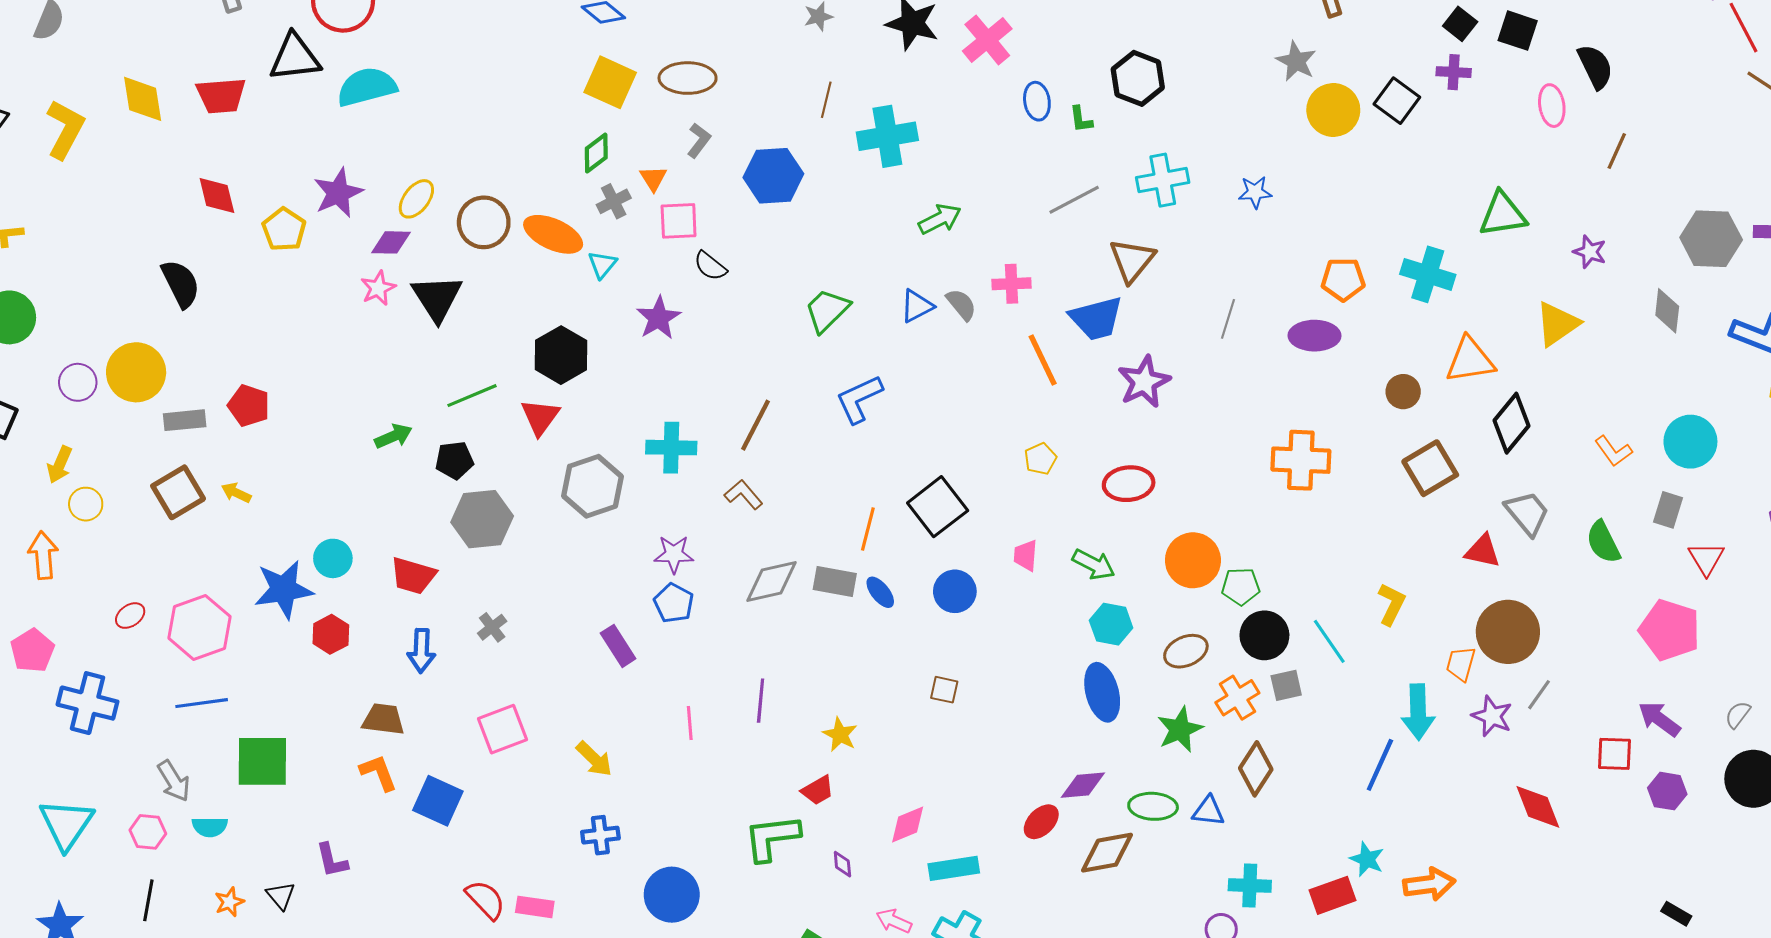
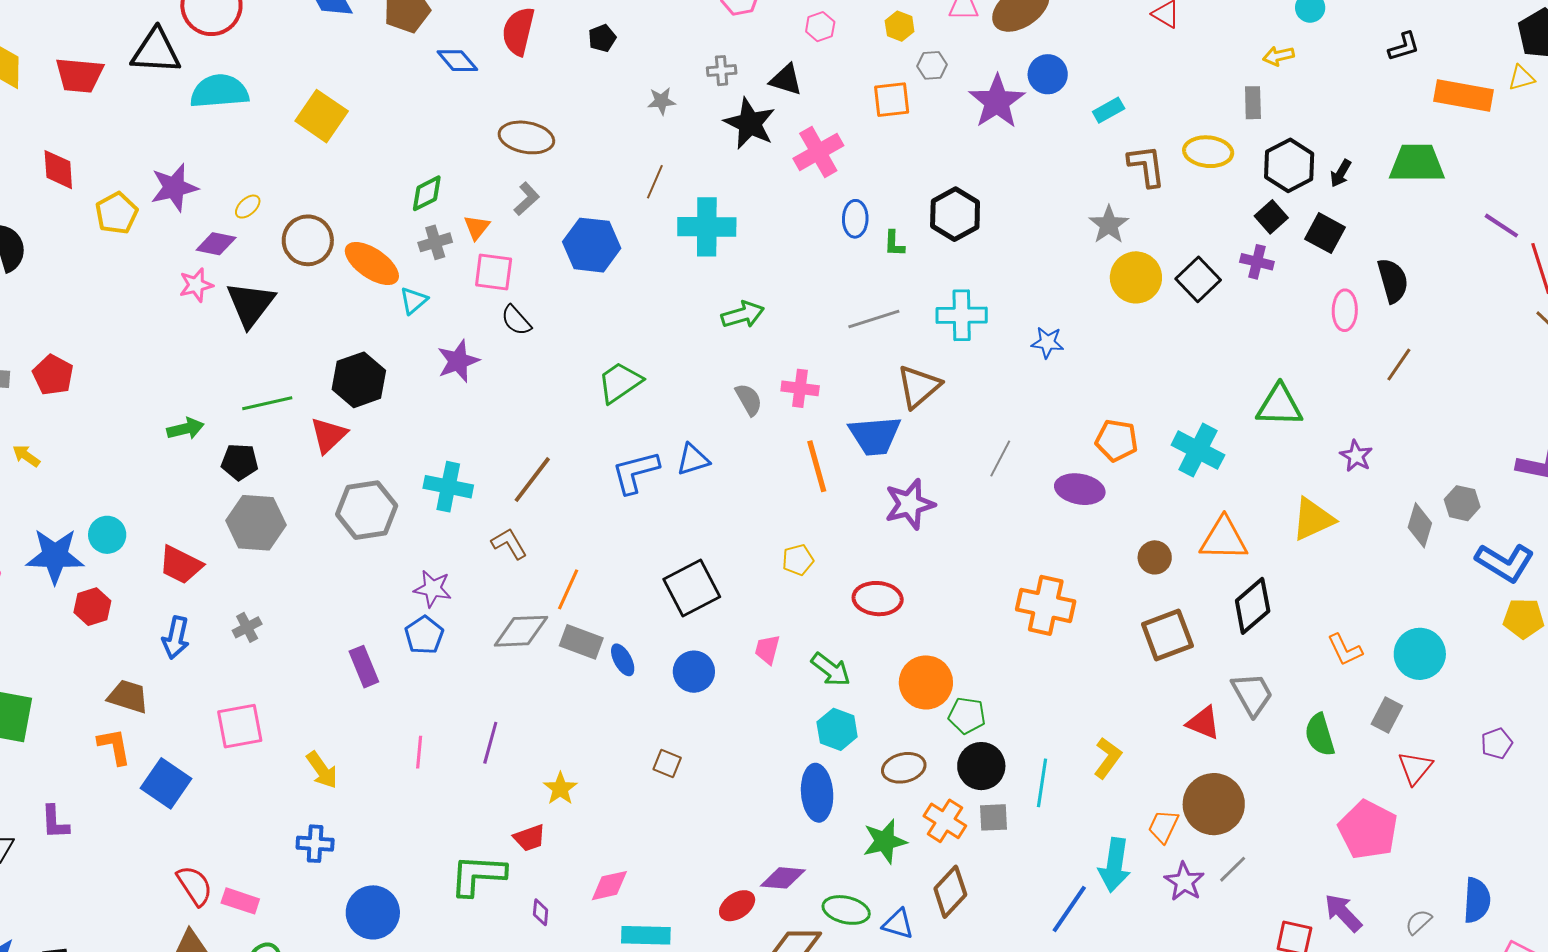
yellow square: (610, 82) -> (322, 116), moved
yellow ellipse: (416, 199) -> (248, 207), size x0.7
gray hexagon: (1711, 239) -> (1462, 503), moved, size x0.6
blue triangle: (917, 306) -> (693, 460), moved
orange line: (868, 529) -> (568, 589), moved
cyan line: (1329, 641) -> (1042, 783), turned 33
orange cross: (1237, 698) -> (945, 821), turned -36

